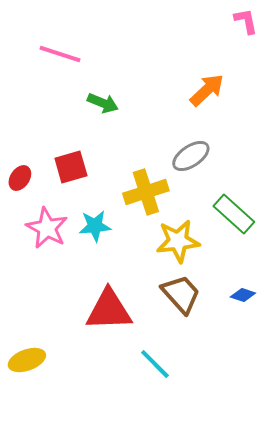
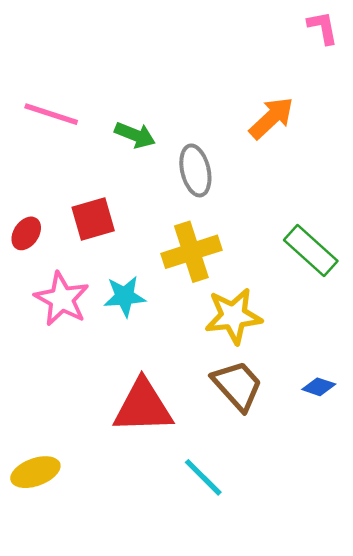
pink line: (60, 54) -> (51, 114), moved
gray ellipse: (191, 156) -> (195, 170), moved, turned -69
green rectangle: (234, 214) -> (311, 250), moved

